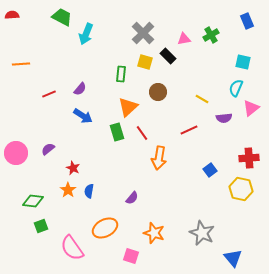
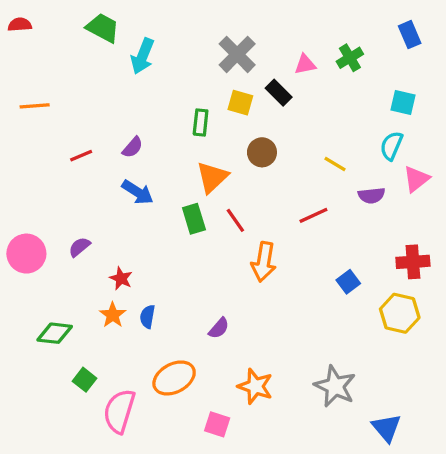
green square: (41, 226) -> (84, 380), moved, turned -32
pink semicircle: (72, 248) -> (119, 411), turned 52

